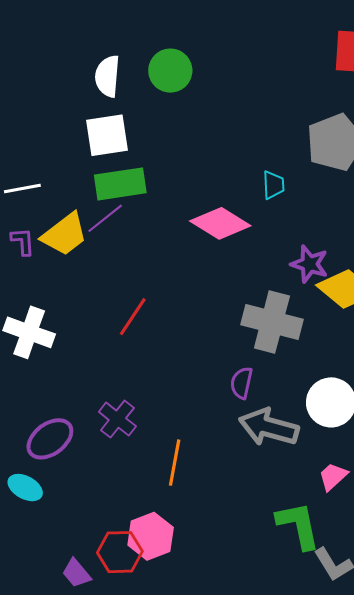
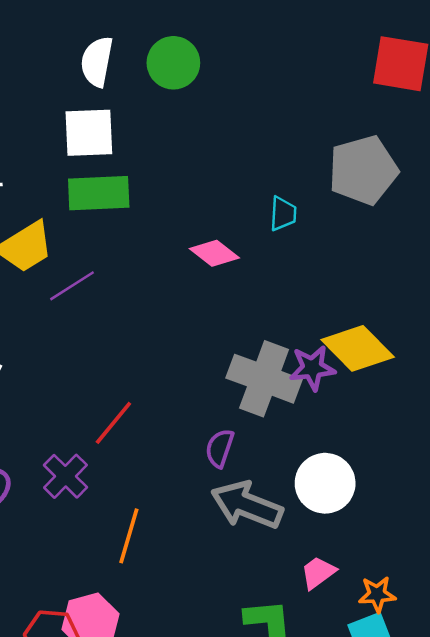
purple line: (105, 218) -> (72, 286), moved
pink diamond: (220, 223) -> (214, 253), size x0.7
purple star: (309, 264) -> (312, 368), moved, turned -30
red line: (133, 317) -> (113, 423), moved

